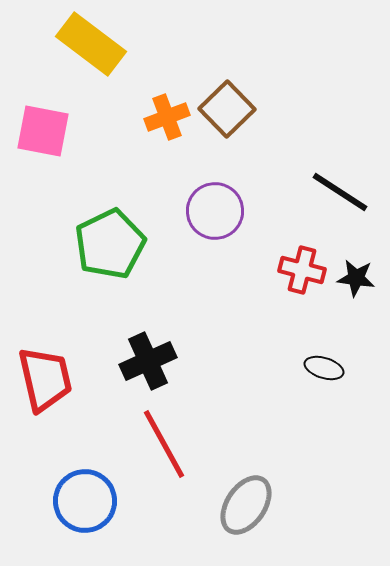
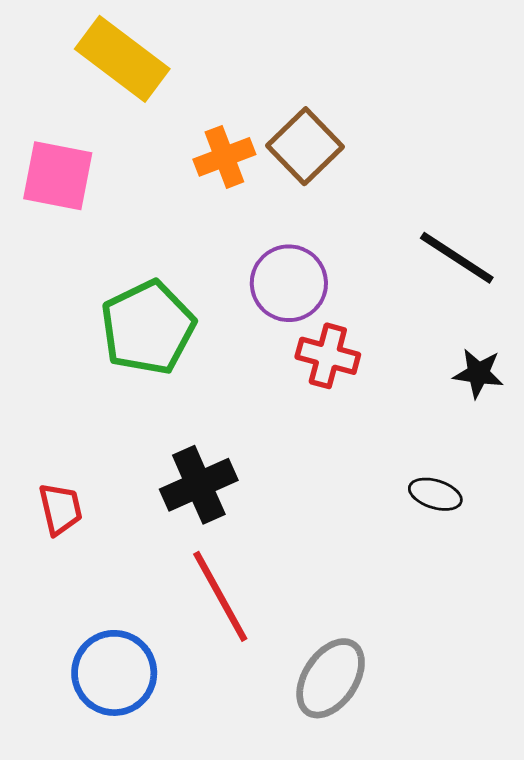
red cross: (302, 270) -> (328, 356), moved
red trapezoid: (45, 379) -> (60, 509), size x0.6

